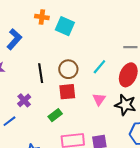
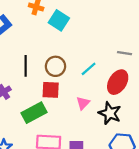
green rectangle: (55, 115) -> (34, 113), size x1.6

